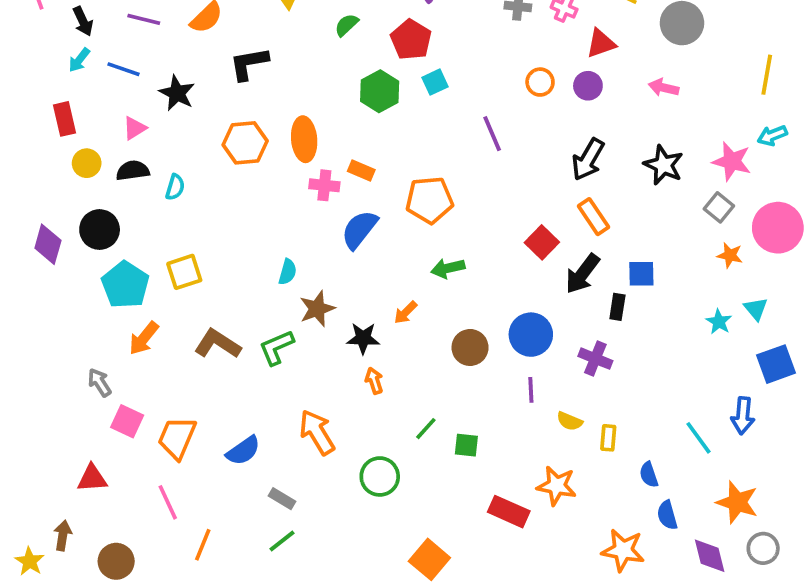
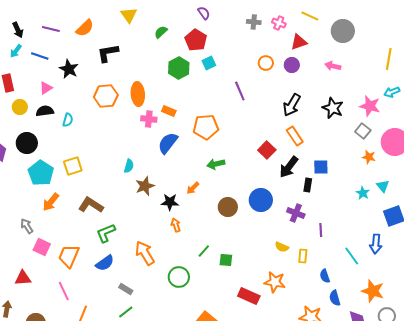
green L-shape: (276, 347) -> (106, 233), moved
purple line: (531, 390) -> (321, 230), moved

